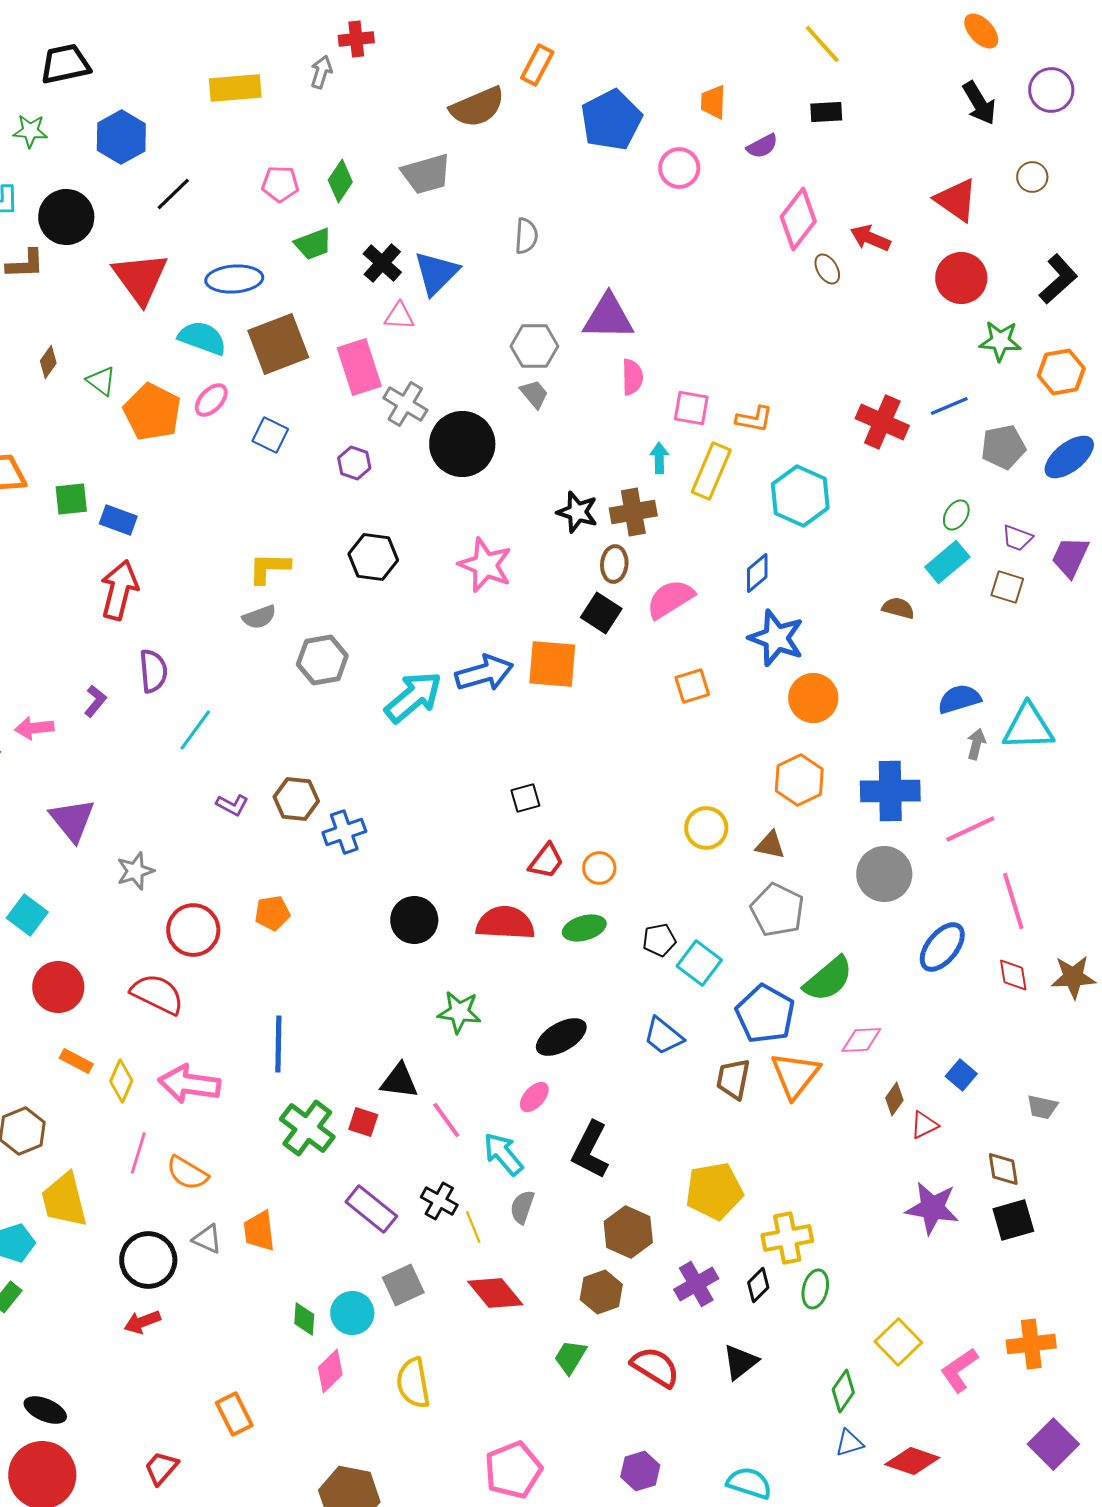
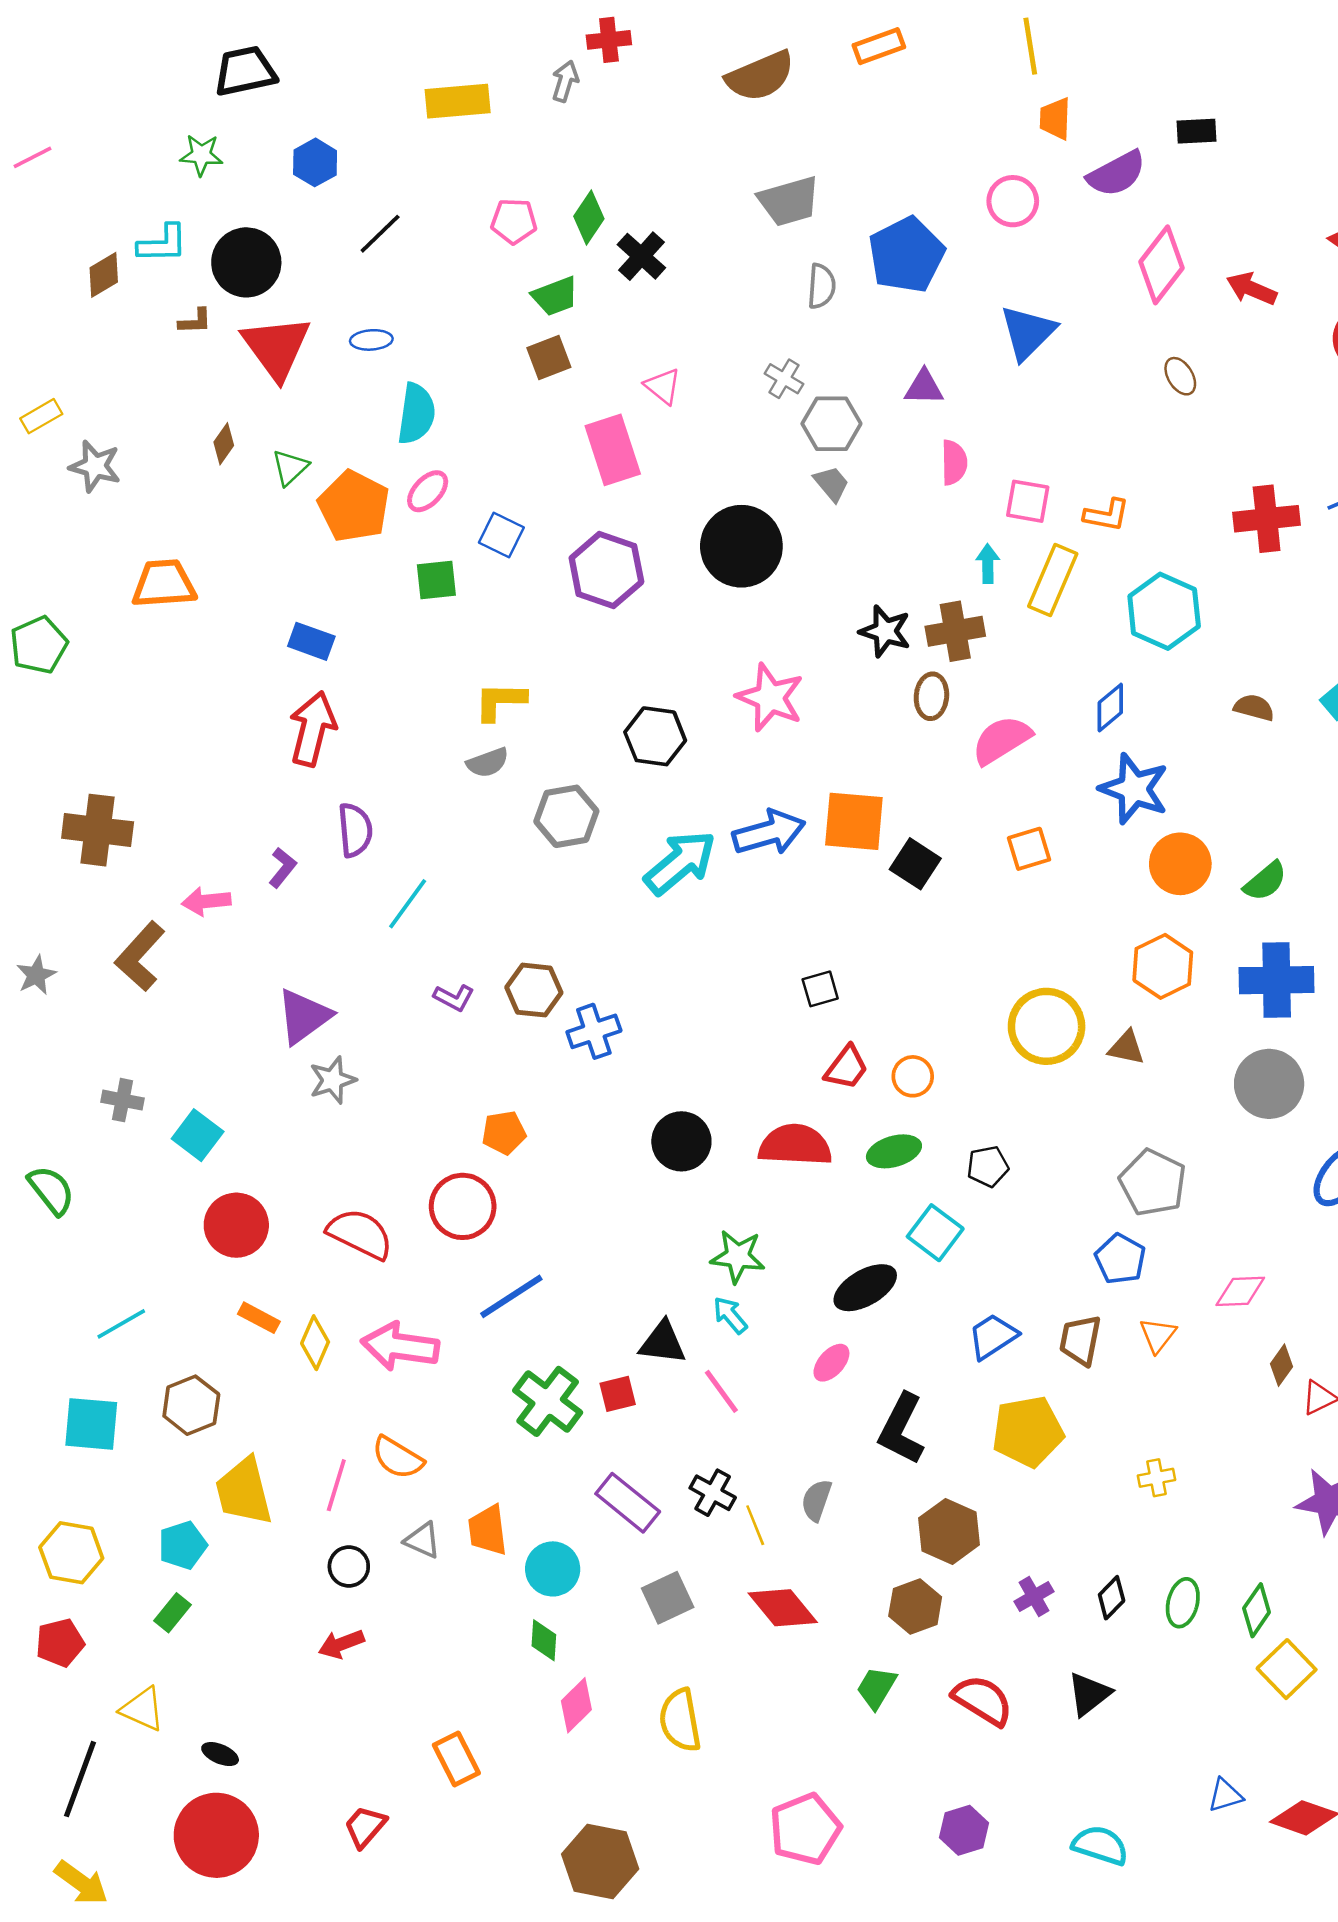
yellow line: (822, 44) -> (1030, 46), moved, turned 33
orange rectangle: (537, 65) -> (879, 46), moved, turned 42
brown semicircle: (477, 107) -> (760, 76), moved
blue pentagon: (611, 120) -> (906, 255), moved
blue hexagon: (121, 137) -> (315, 162), size x0.7
purple semicircle: (762, 146) -> (1117, 174), size x1.5
gray trapezoid: (426, 174) -> (789, 201), moved
black cross: (382, 263) -> (641, 256), moved
brown L-shape: (25, 264) -> (195, 321), size x0.7
brown ellipse: (827, 269) -> (1180, 376), moved
blue triangle: (436, 273) -> (1028, 332), moved
red triangle: (140, 278) -> (276, 347), moved
blue ellipse: (234, 279) -> (371, 340), moved, size x0.6
pink triangle: (399, 316) -> (663, 386), turned 36
purple triangle: (608, 317) -> (924, 387), size x0.6
cyan semicircle: (202, 338) -> (416, 414), turned 78
brown square: (278, 344) -> (549, 357), moved, size x0.6
green triangle: (101, 381) -> (290, 467), turned 40
gray cross: (405, 404) -> (784, 379), moved, size x0.7
red cross: (882, 422) -> (1267, 519), turned -30
purple hexagon: (354, 463) -> (606, 570), size x1.8
green square: (71, 499) -> (436, 580), moved
black hexagon: (373, 557) -> (655, 736), moved
brown semicircle: (898, 608) -> (1254, 708), moved
black square: (601, 613) -> (915, 864), moved
purple triangle: (72, 820) -> (304, 1016), moved, turned 33
yellow circle: (706, 828) -> (1047, 1026), size x1.4
gray pentagon: (777, 910) -> (1153, 1183), moved
red circle: (193, 930) -> (463, 1206), moved
cyan square: (699, 963) -> (935, 1233), moved
green semicircle: (828, 979) -> (1265, 881), moved, size x0.7
blue pentagon: (765, 1014) -> (1120, 1259), size x0.7
blue trapezoid: (663, 1036) -> (993, 1336), moved, turned 108
blue line: (278, 1044) -> (511, 1296), turned 56
orange triangle: (795, 1075) -> (1158, 1335), size x0.6
red square: (363, 1122) -> (618, 1394), turned -32
pink line: (138, 1153) -> (336, 1485), moved
cyan arrow: (503, 1154) -> (730, 1315), moved, size x0.7
yellow pentagon: (714, 1191) -> (1028, 1431), moved
yellow cross: (787, 1238) -> (1157, 1478), moved, size x0.6
black circle: (148, 1260) -> (349, 1566), size x0.6
purple cross: (696, 1284) -> (1034, 1596), size x0.7
cyan circle: (352, 1313) -> (553, 1569), moved
green diamond: (843, 1391) -> (1257, 1610), moved
black ellipse: (45, 1410) -> (220, 1754), size x0.7

